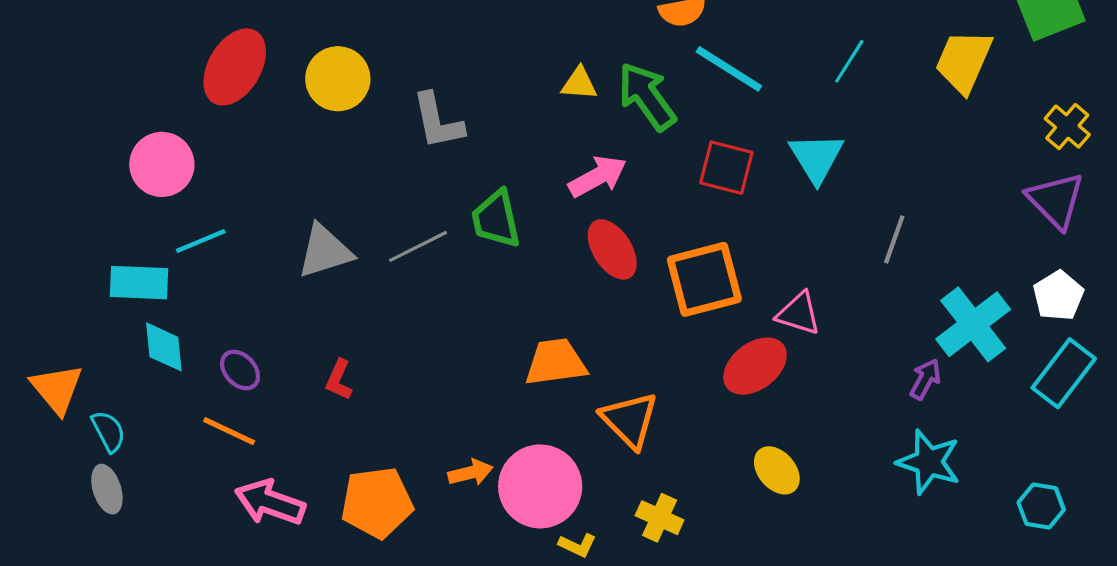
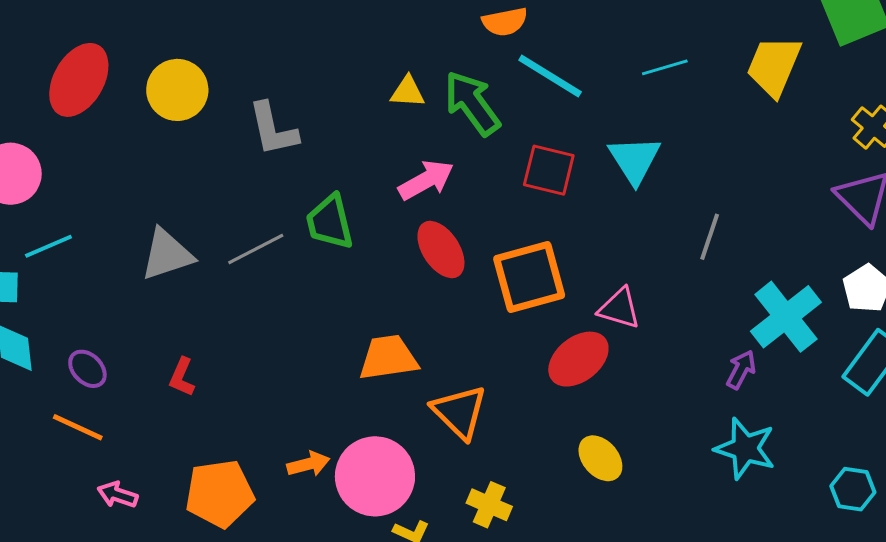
cyan line: (849, 61) -> (665, 67), turned 42
pink arrow: (270, 502) -> (118, 495), size x0.6

